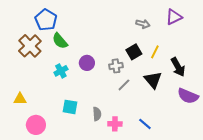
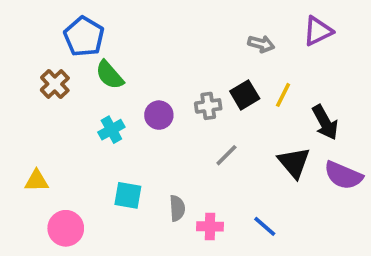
brown cross: (30, 46) -> (55, 84), size x0.7
gray cross: (116, 66) -> (208, 106), moved
black triangle: (153, 80) -> (294, 163), moved

